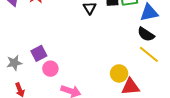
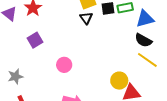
purple square: (39, 53) -> (35, 40), moved
pink circle: (50, 69) -> (64, 65), moved

